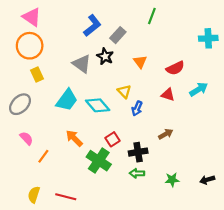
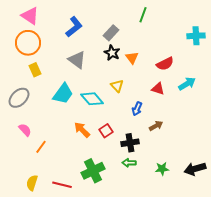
blue L-shape: (92, 26) -> (74, 27), moved
black star: (105, 56) -> (112, 53), moved
blue arrow: (137, 108) -> (137, 109), moved
orange arrow: (74, 138) -> (82, 130), moved
green cross: (99, 161) -> (93, 171), moved, turned 30
black arrow: (207, 180) -> (195, 169), size x1.5

